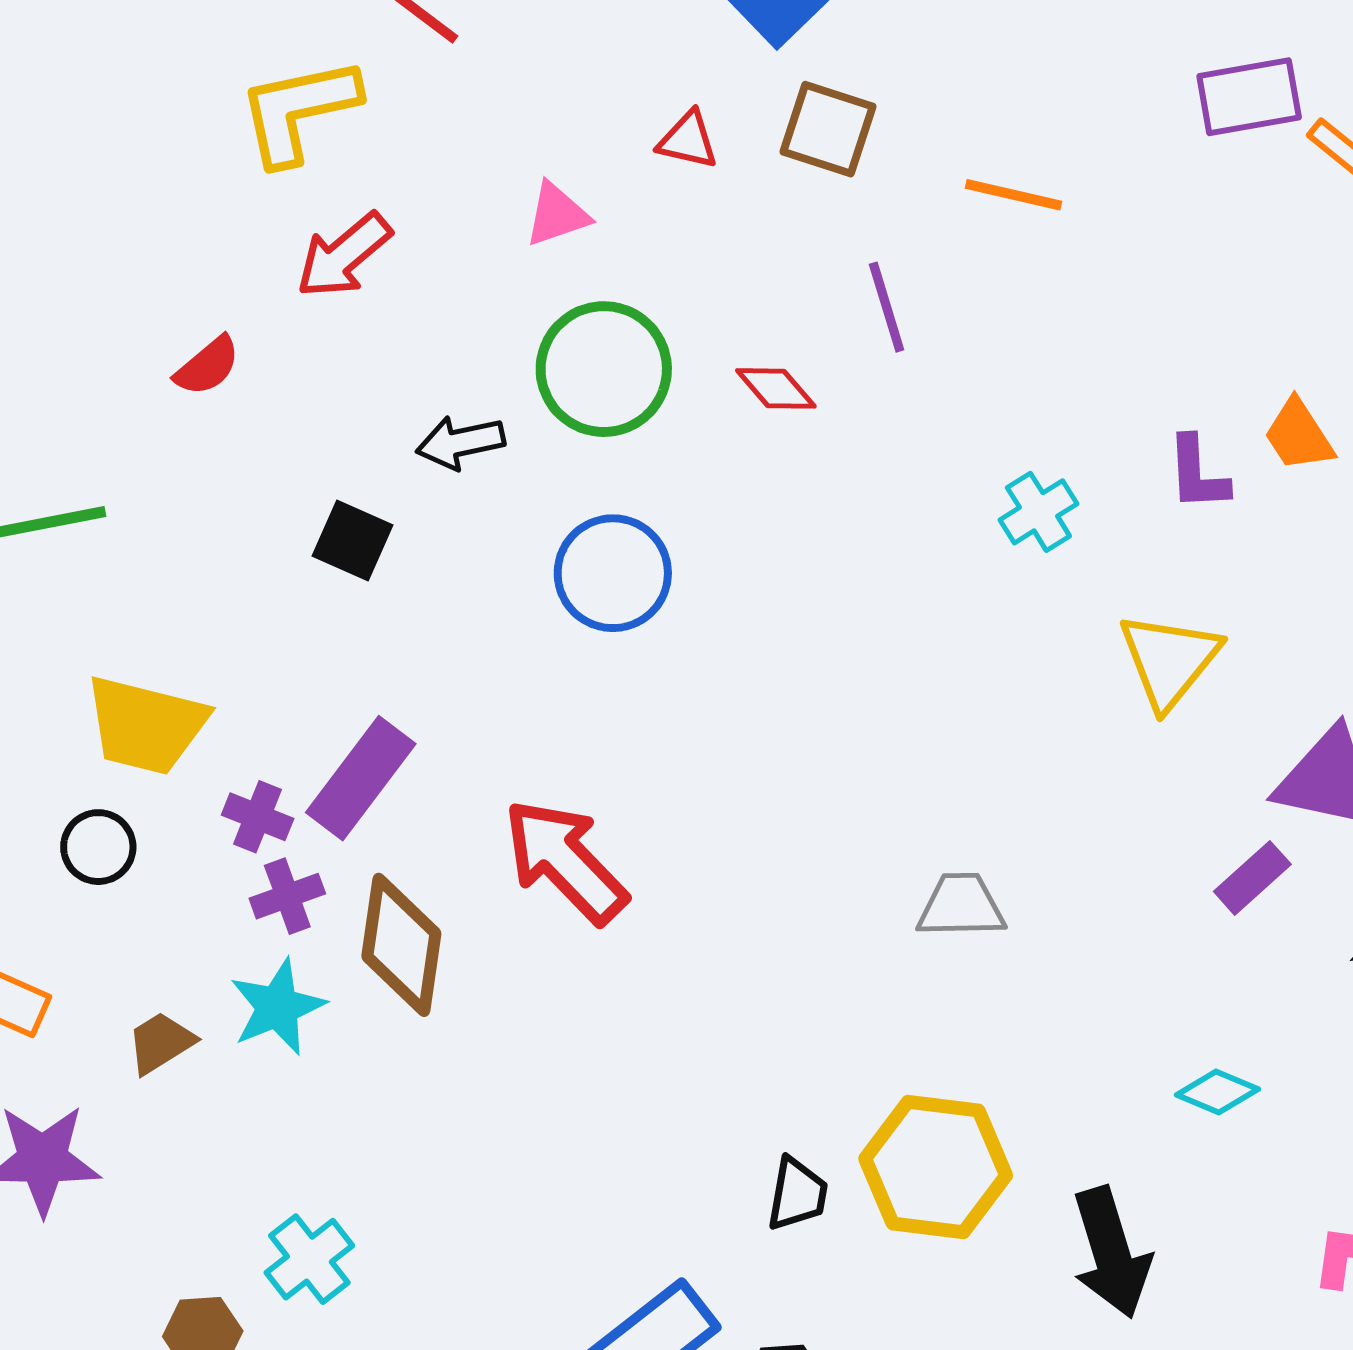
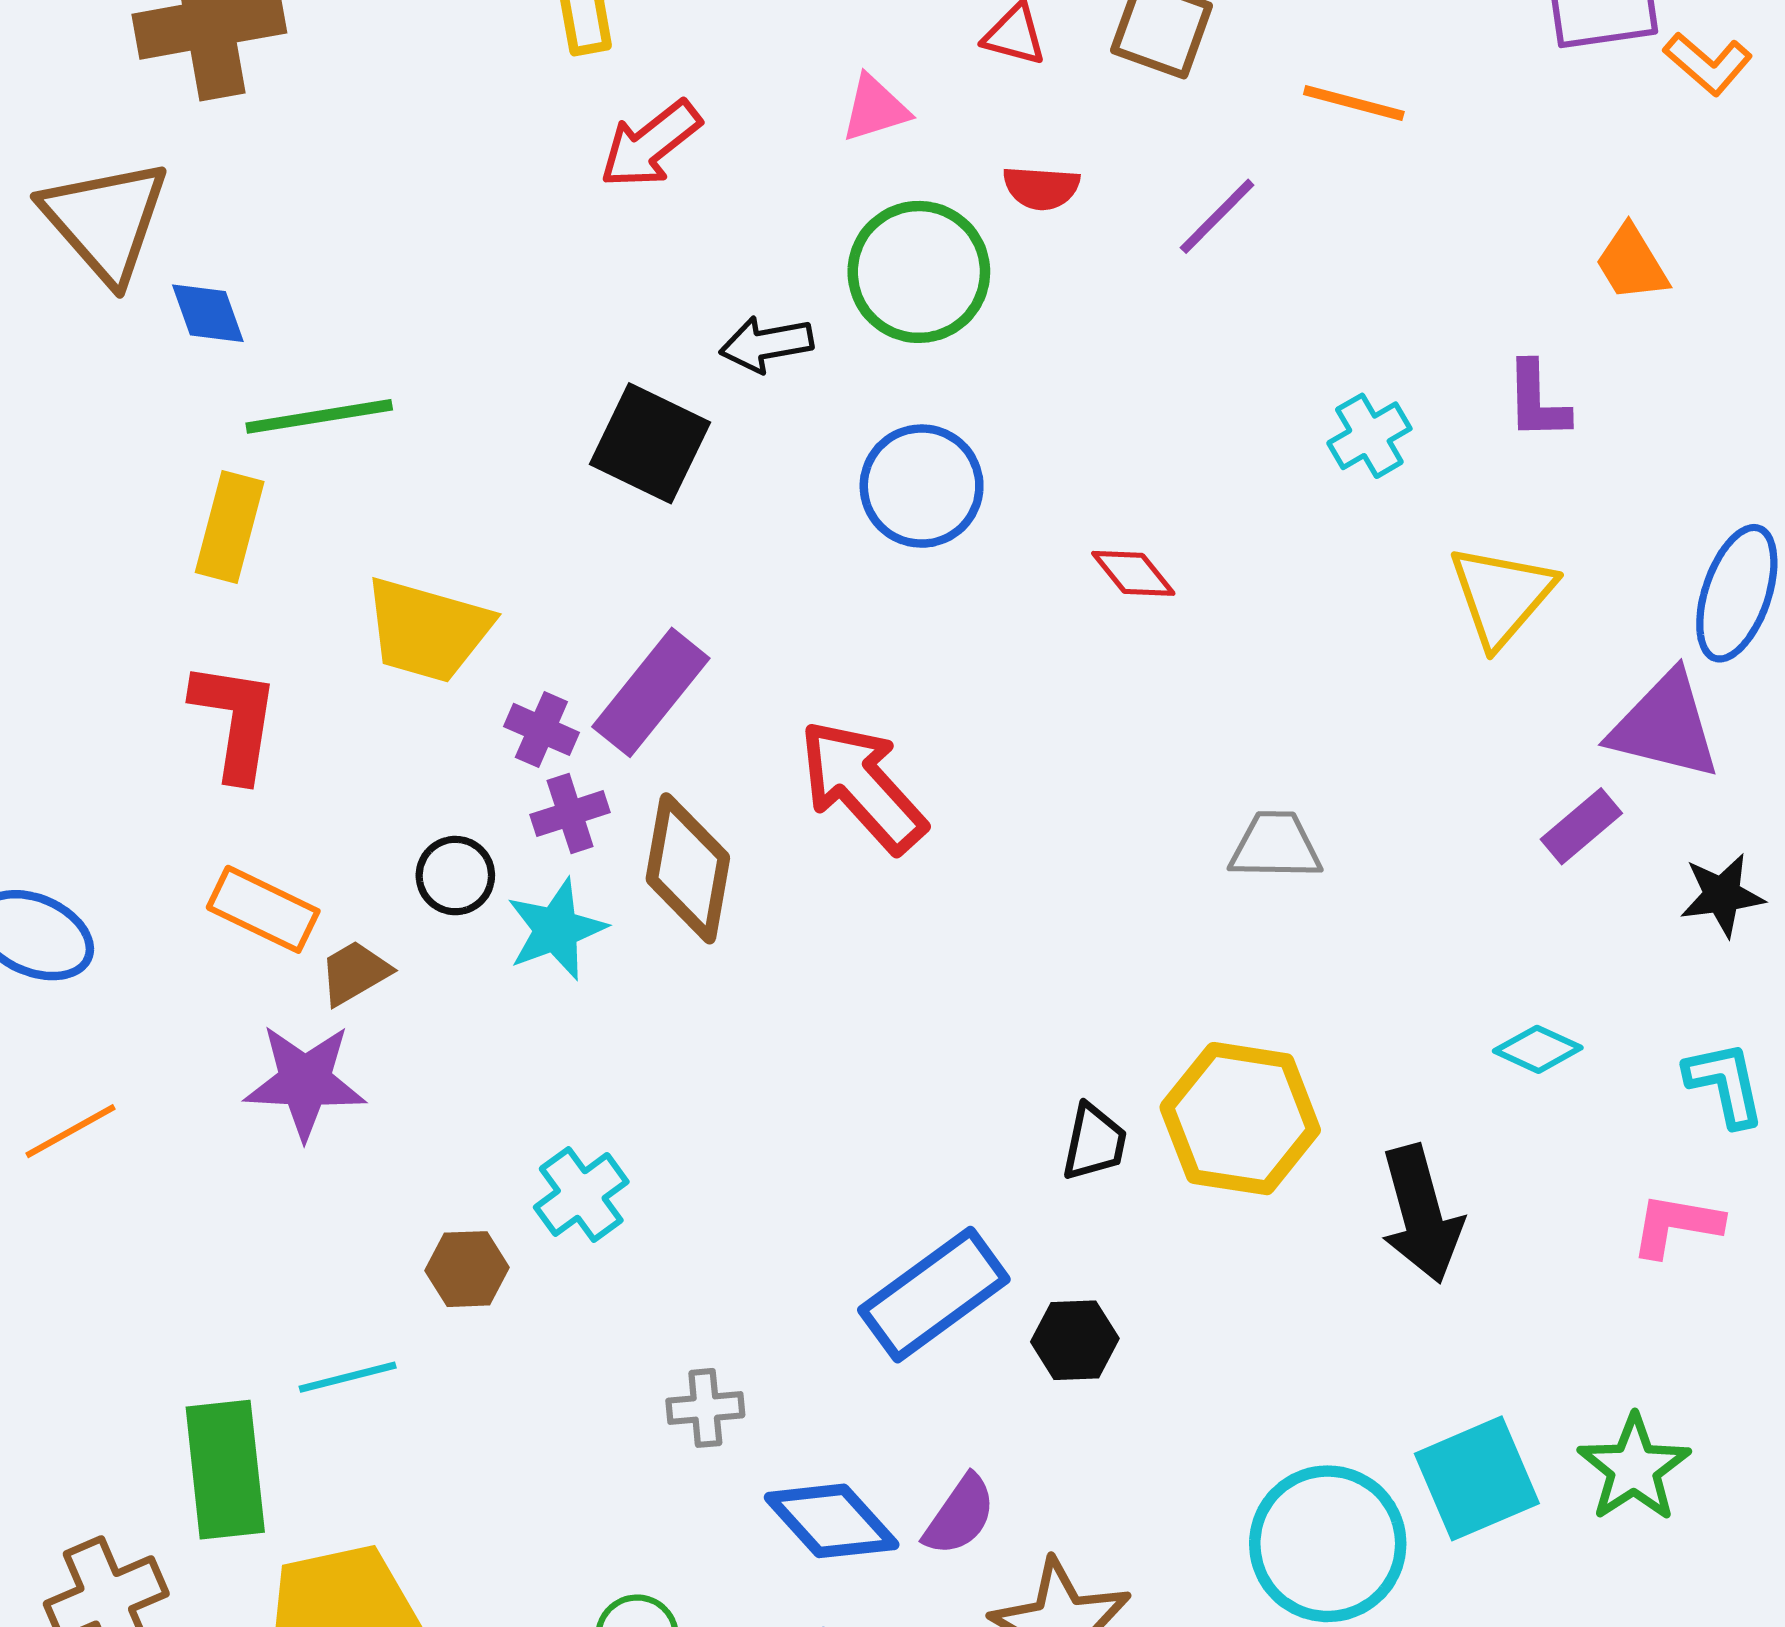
purple line: (887, 307) -> (1217, 216), turned 60
red semicircle: (207, 366) -> (1041, 188), moved, turned 42
red diamond: (776, 388) -> (1133, 573), moved
orange trapezoid: (1299, 435) -> (1632, 263), moved
black square: (352, 541) -> (650, 443), size x1.4
black circle: (98, 847) -> (455, 876), moved
brown trapezoid: (161, 1043) -> (355, 973), moved

